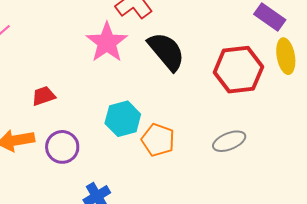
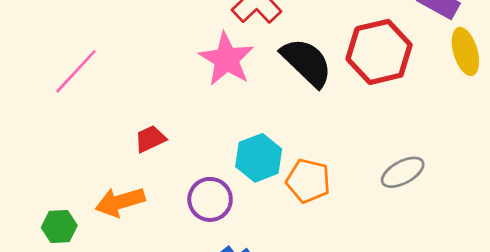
red hexagon: (238, 70) -> (379, 52), moved
purple circle: (62, 147) -> (210, 199), moved

